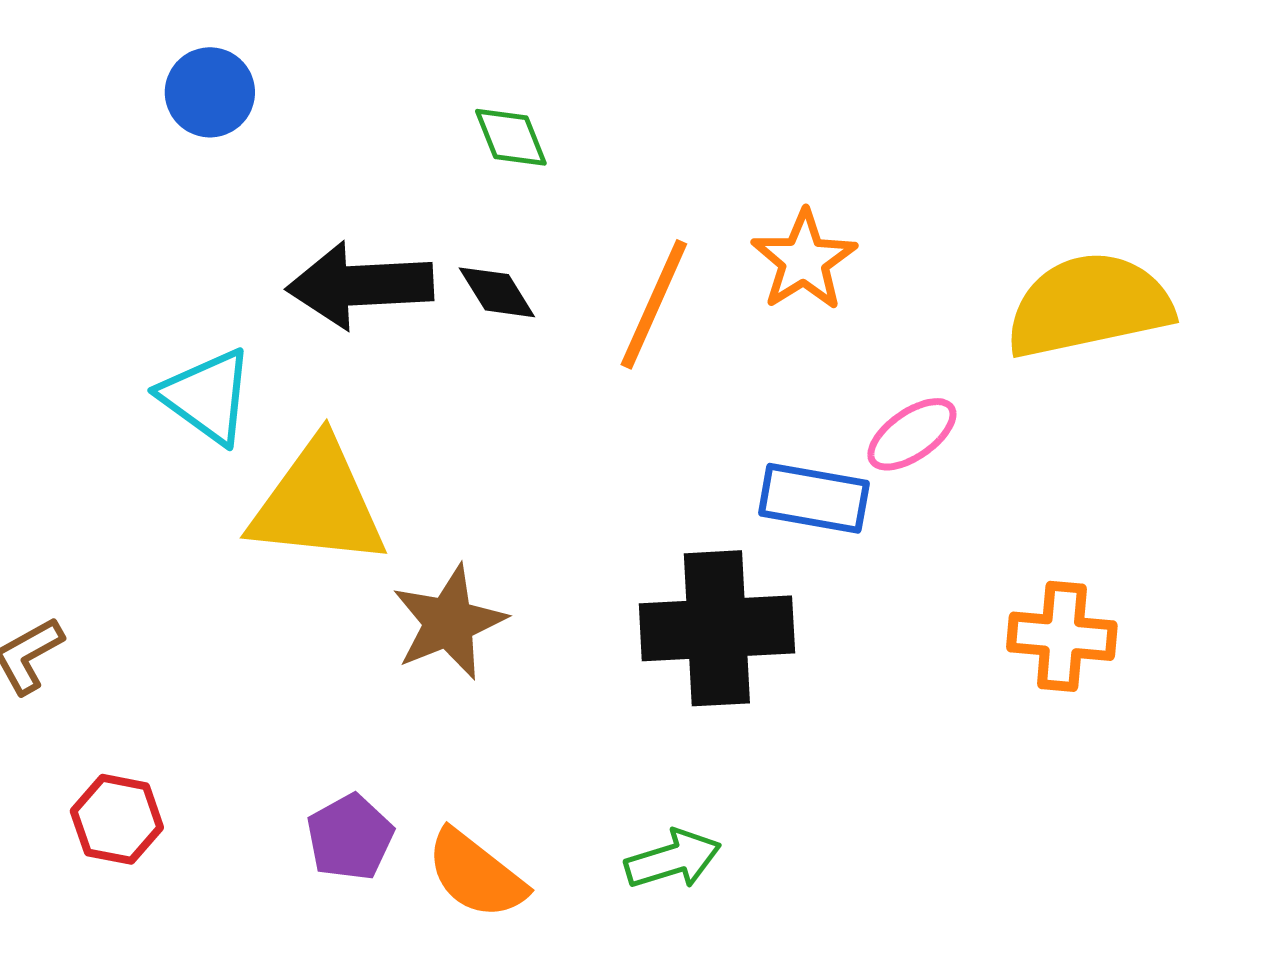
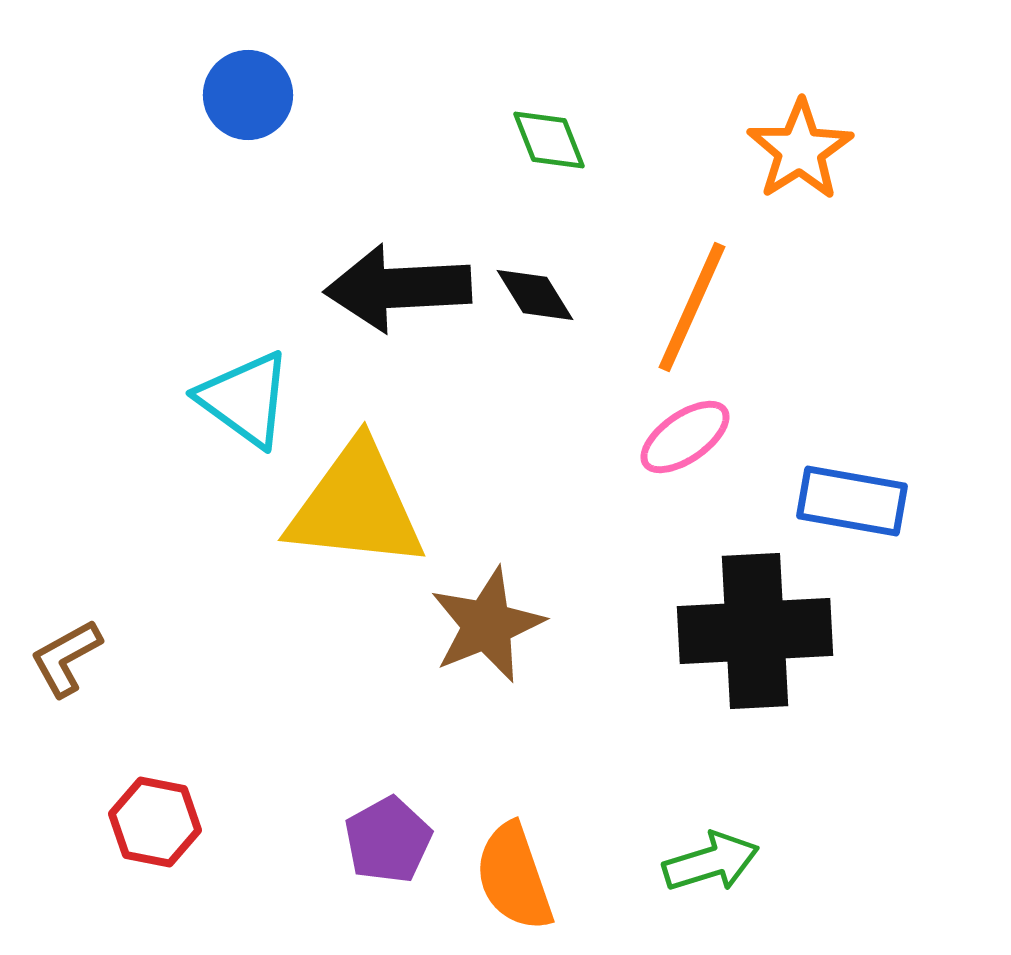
orange star: (804, 260) -> (800, 150), moved
pink ellipse: (912, 434) -> (685, 437), moved
orange semicircle: (476, 874) -> (514, 877), turned 33

